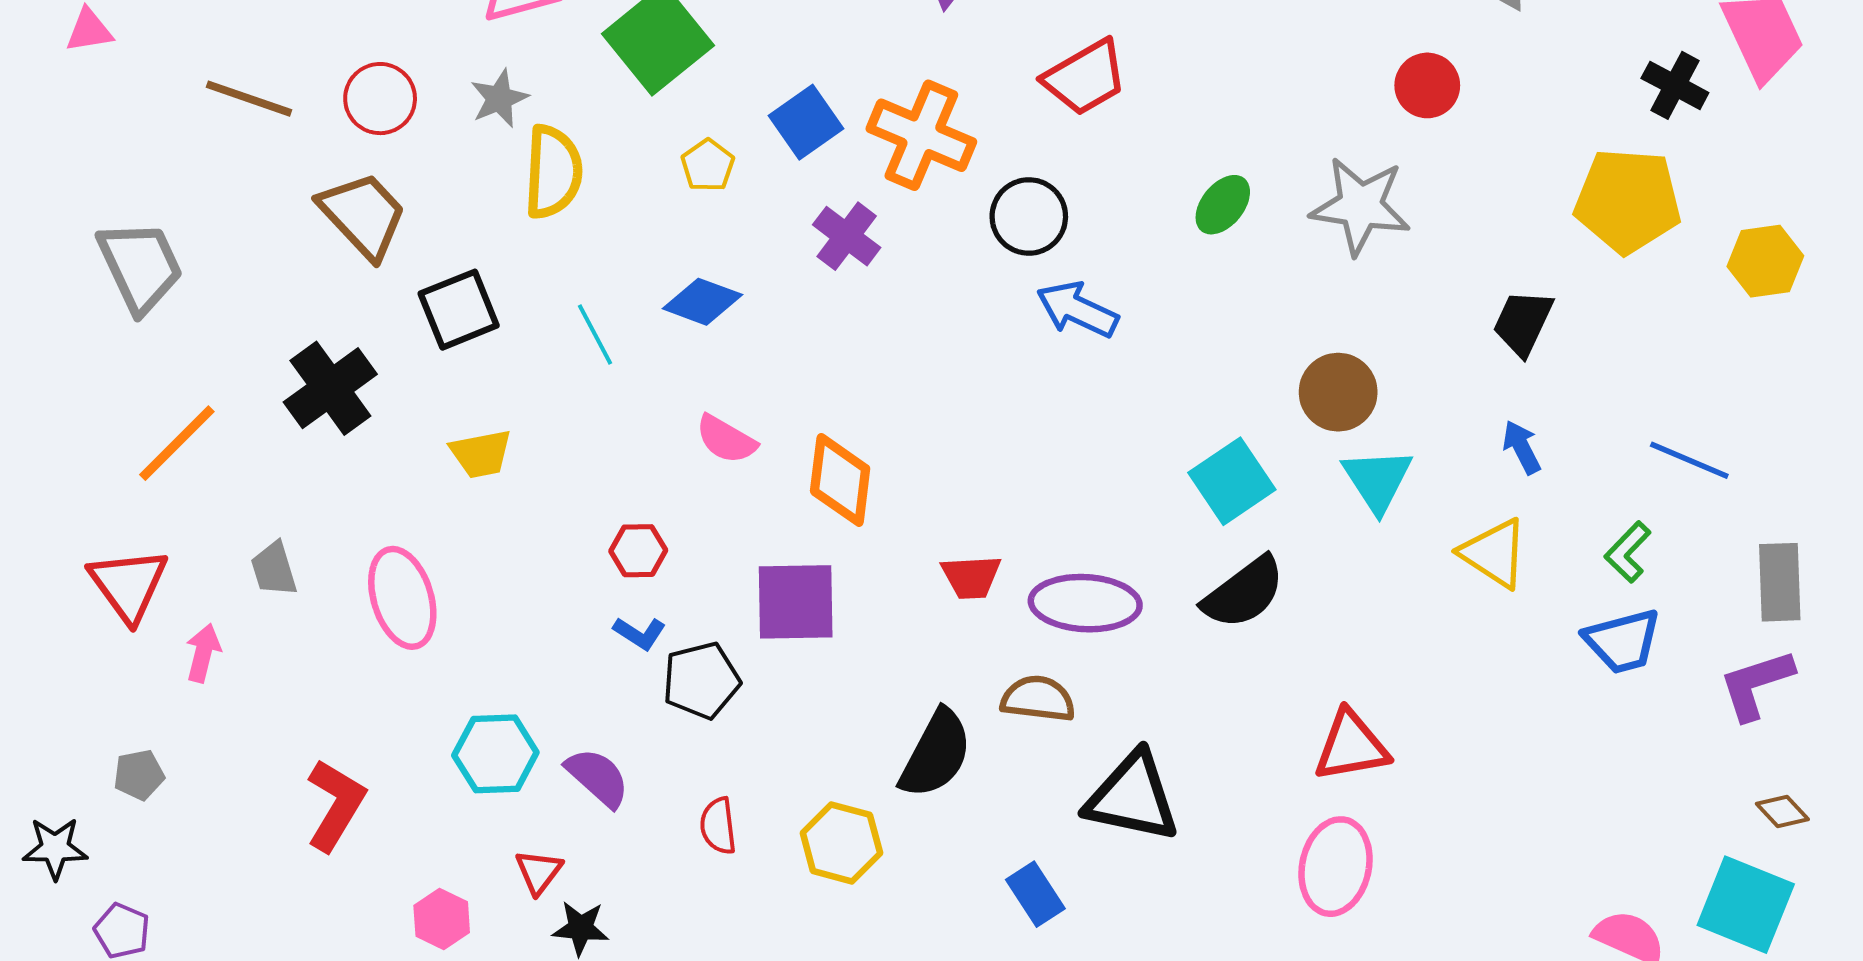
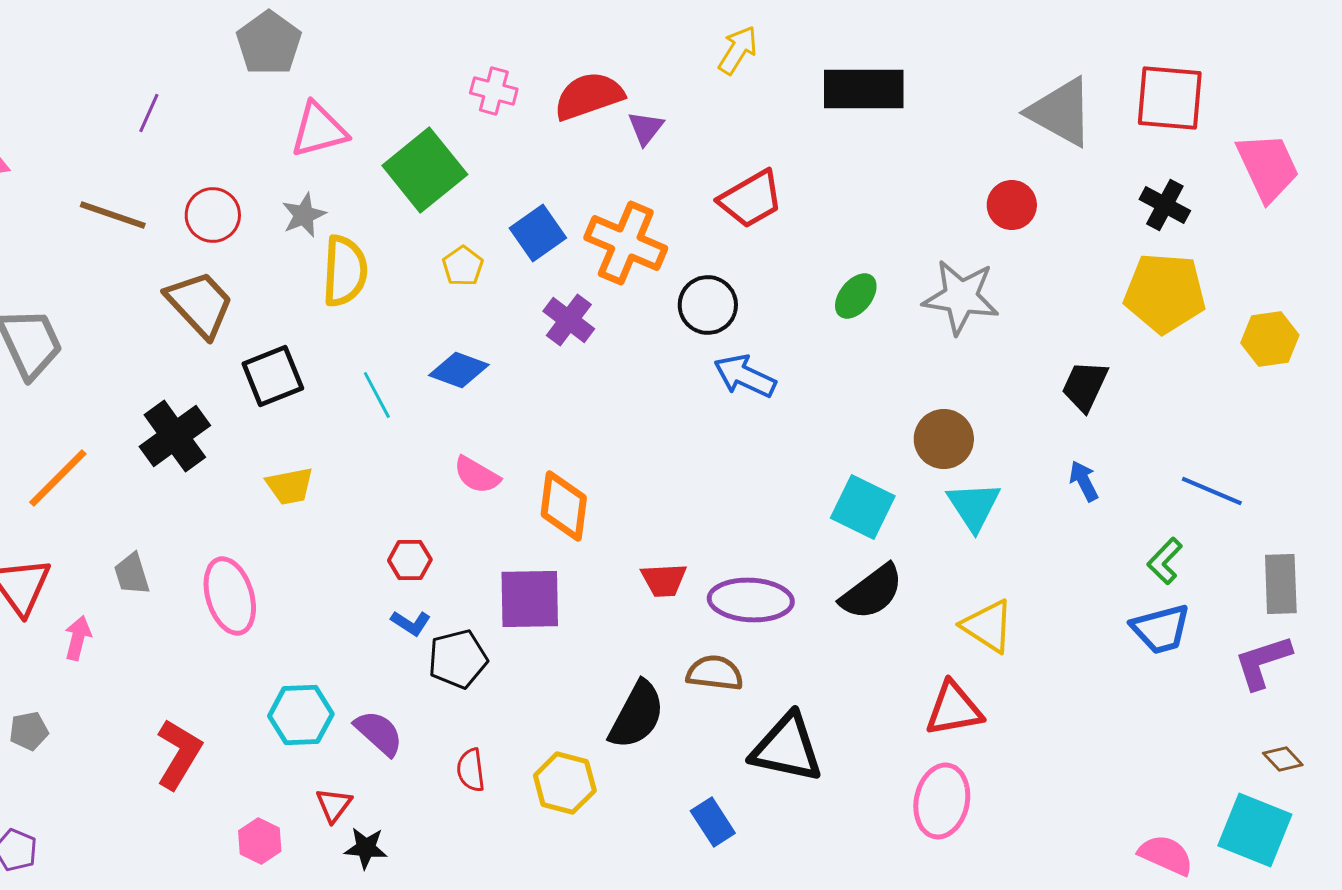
black cross: (1675, 85) -> (1165, 205), moved
cyan square: (1232, 481) -> (863, 507), turned -30
yellow triangle: (1494, 553) -> (988, 626), moved

